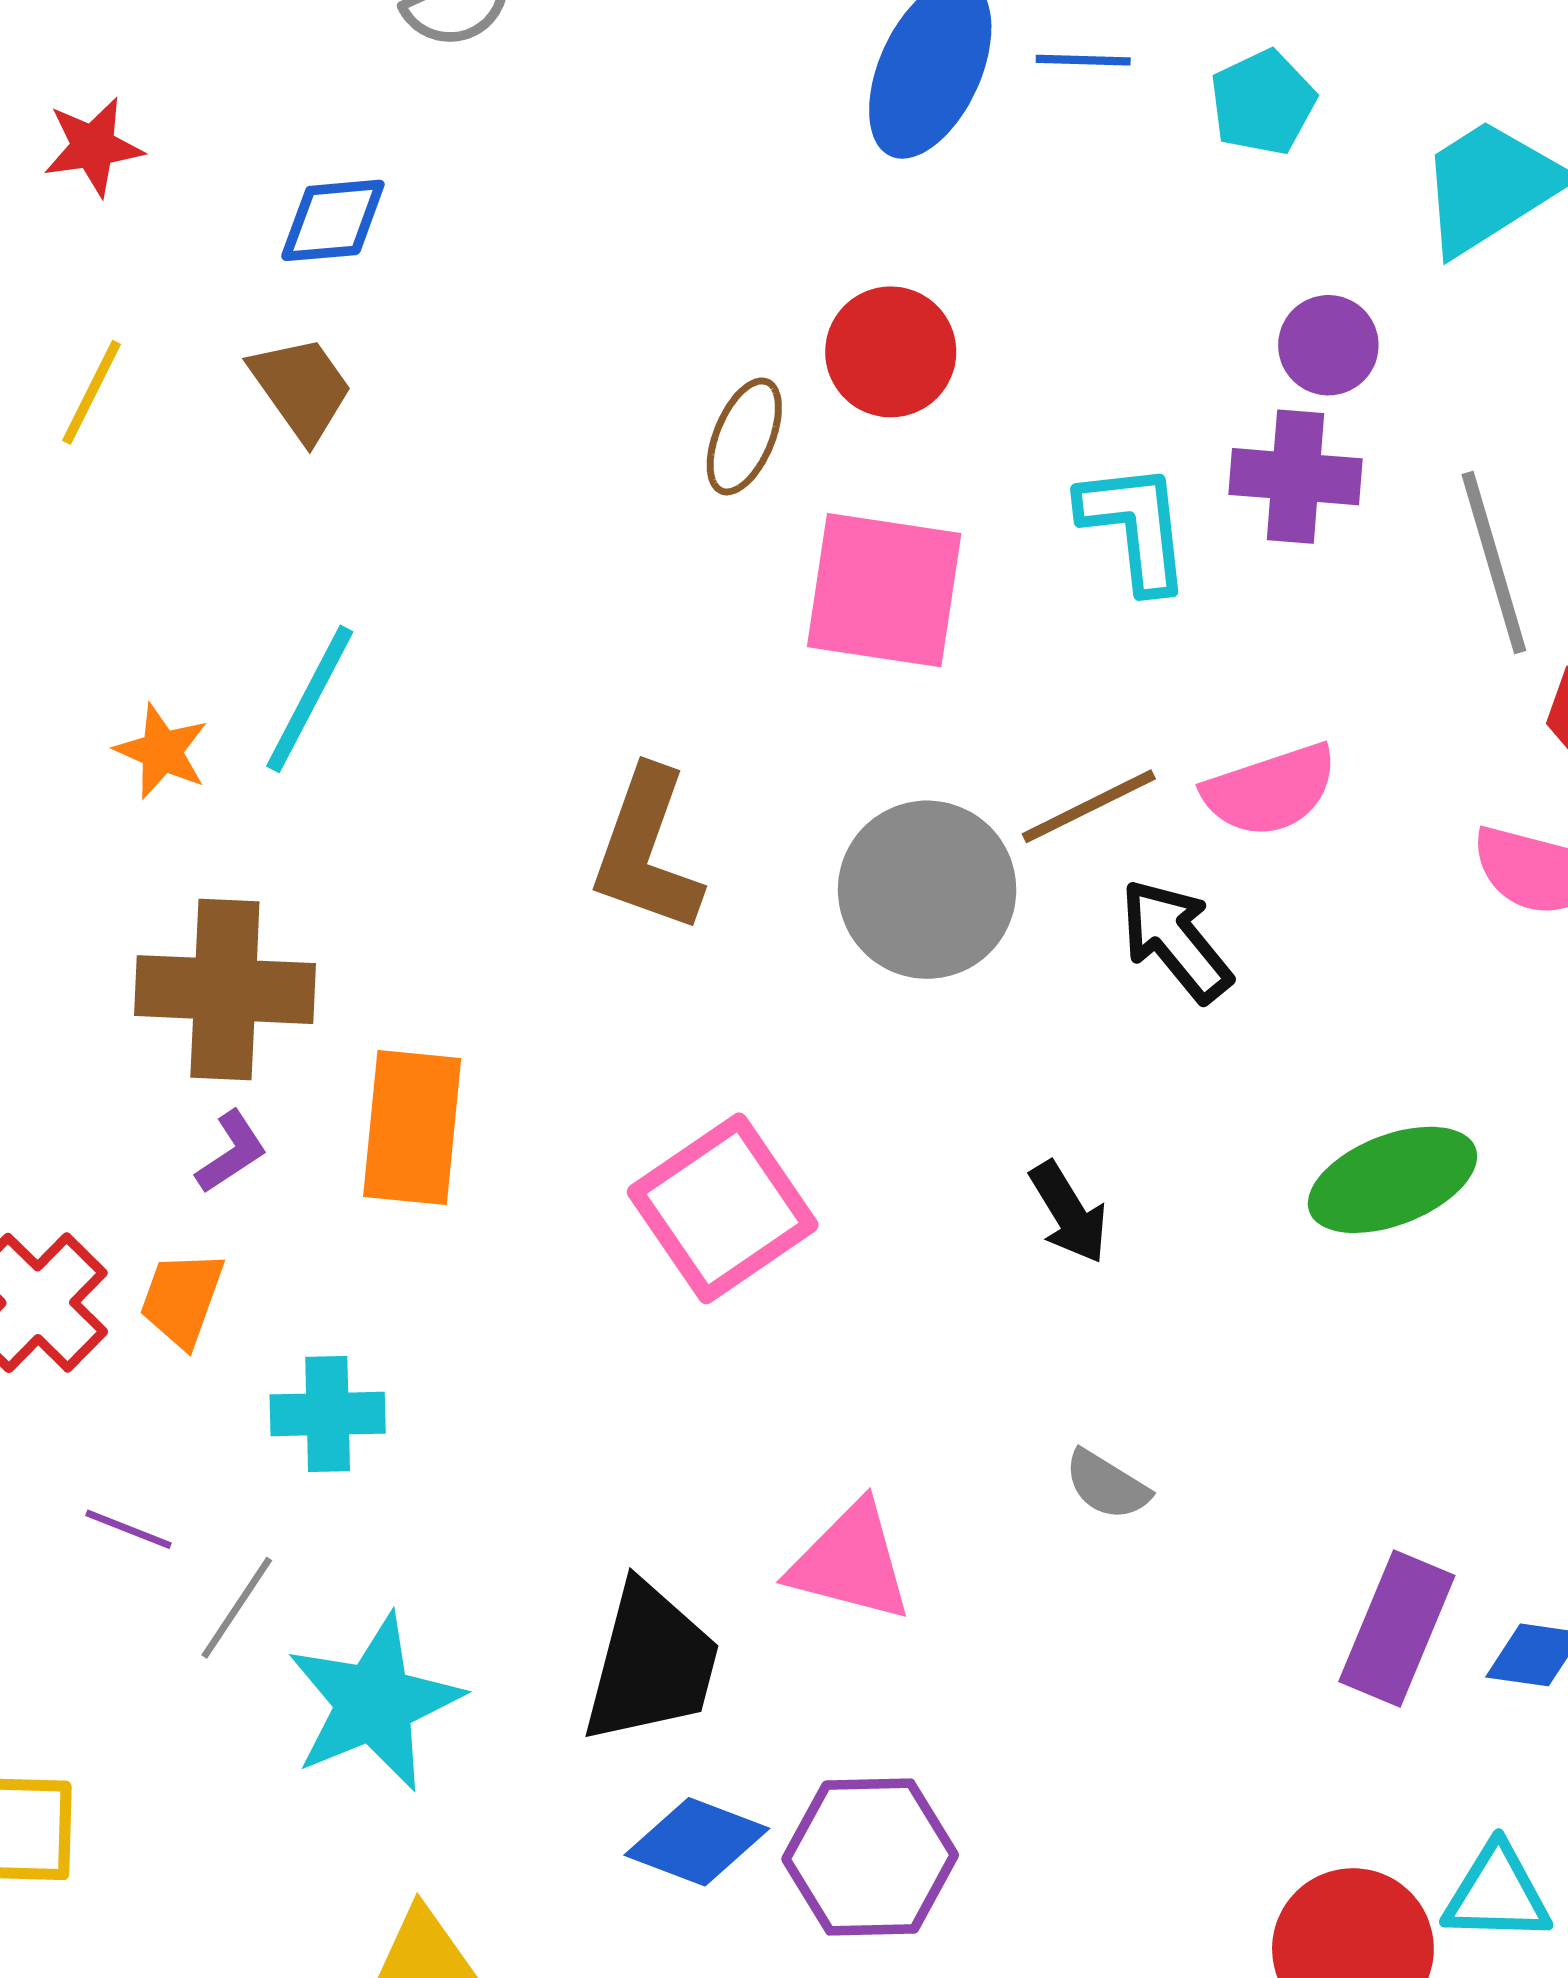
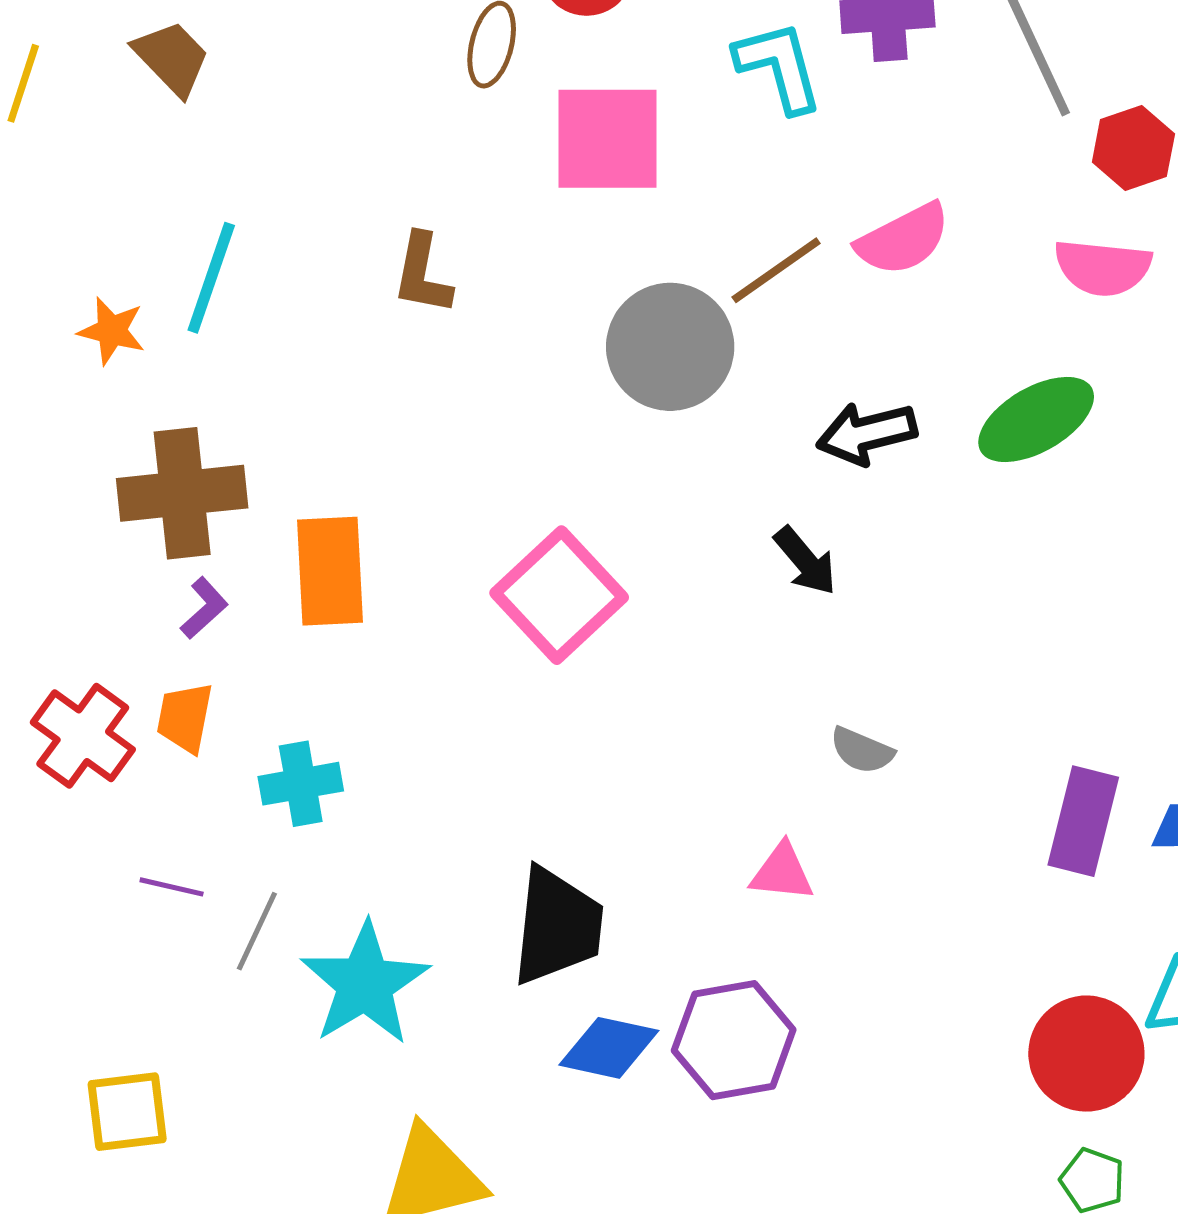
brown L-shape: (647, 850) -> (422, 274), moved, size x0.7
black arrow: (1176, 940) -> (867, 433), moved, turned -56
green ellipse: (1392, 1180) -> (1036, 419), moved
pink triangle: (851, 1562) -> (782, 872), moved, size x0.7

